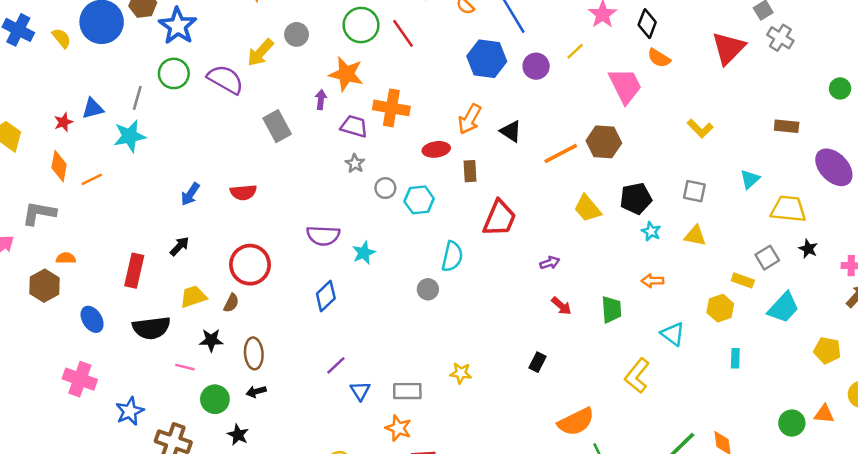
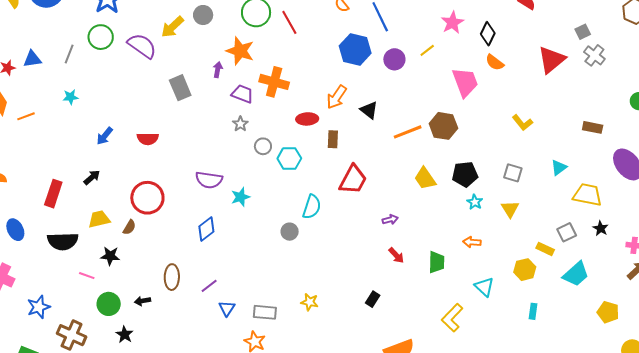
cyan star: (130, 136) -> (70, 97), moved, size x0.6
yellow triangle: (695, 236) -> (510, 209), turned 42
brown ellipse: (254, 353) -> (172, 277), moved

